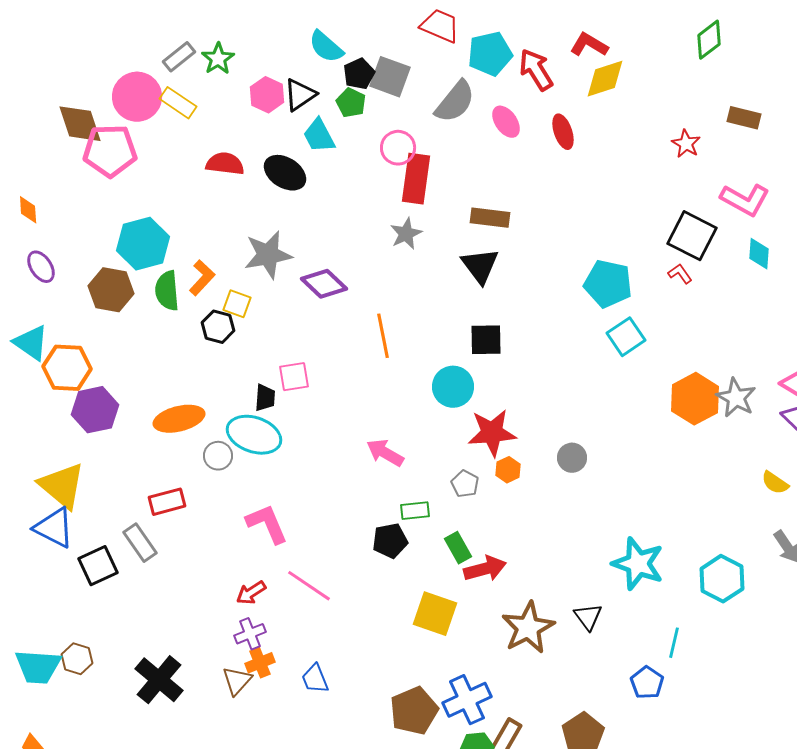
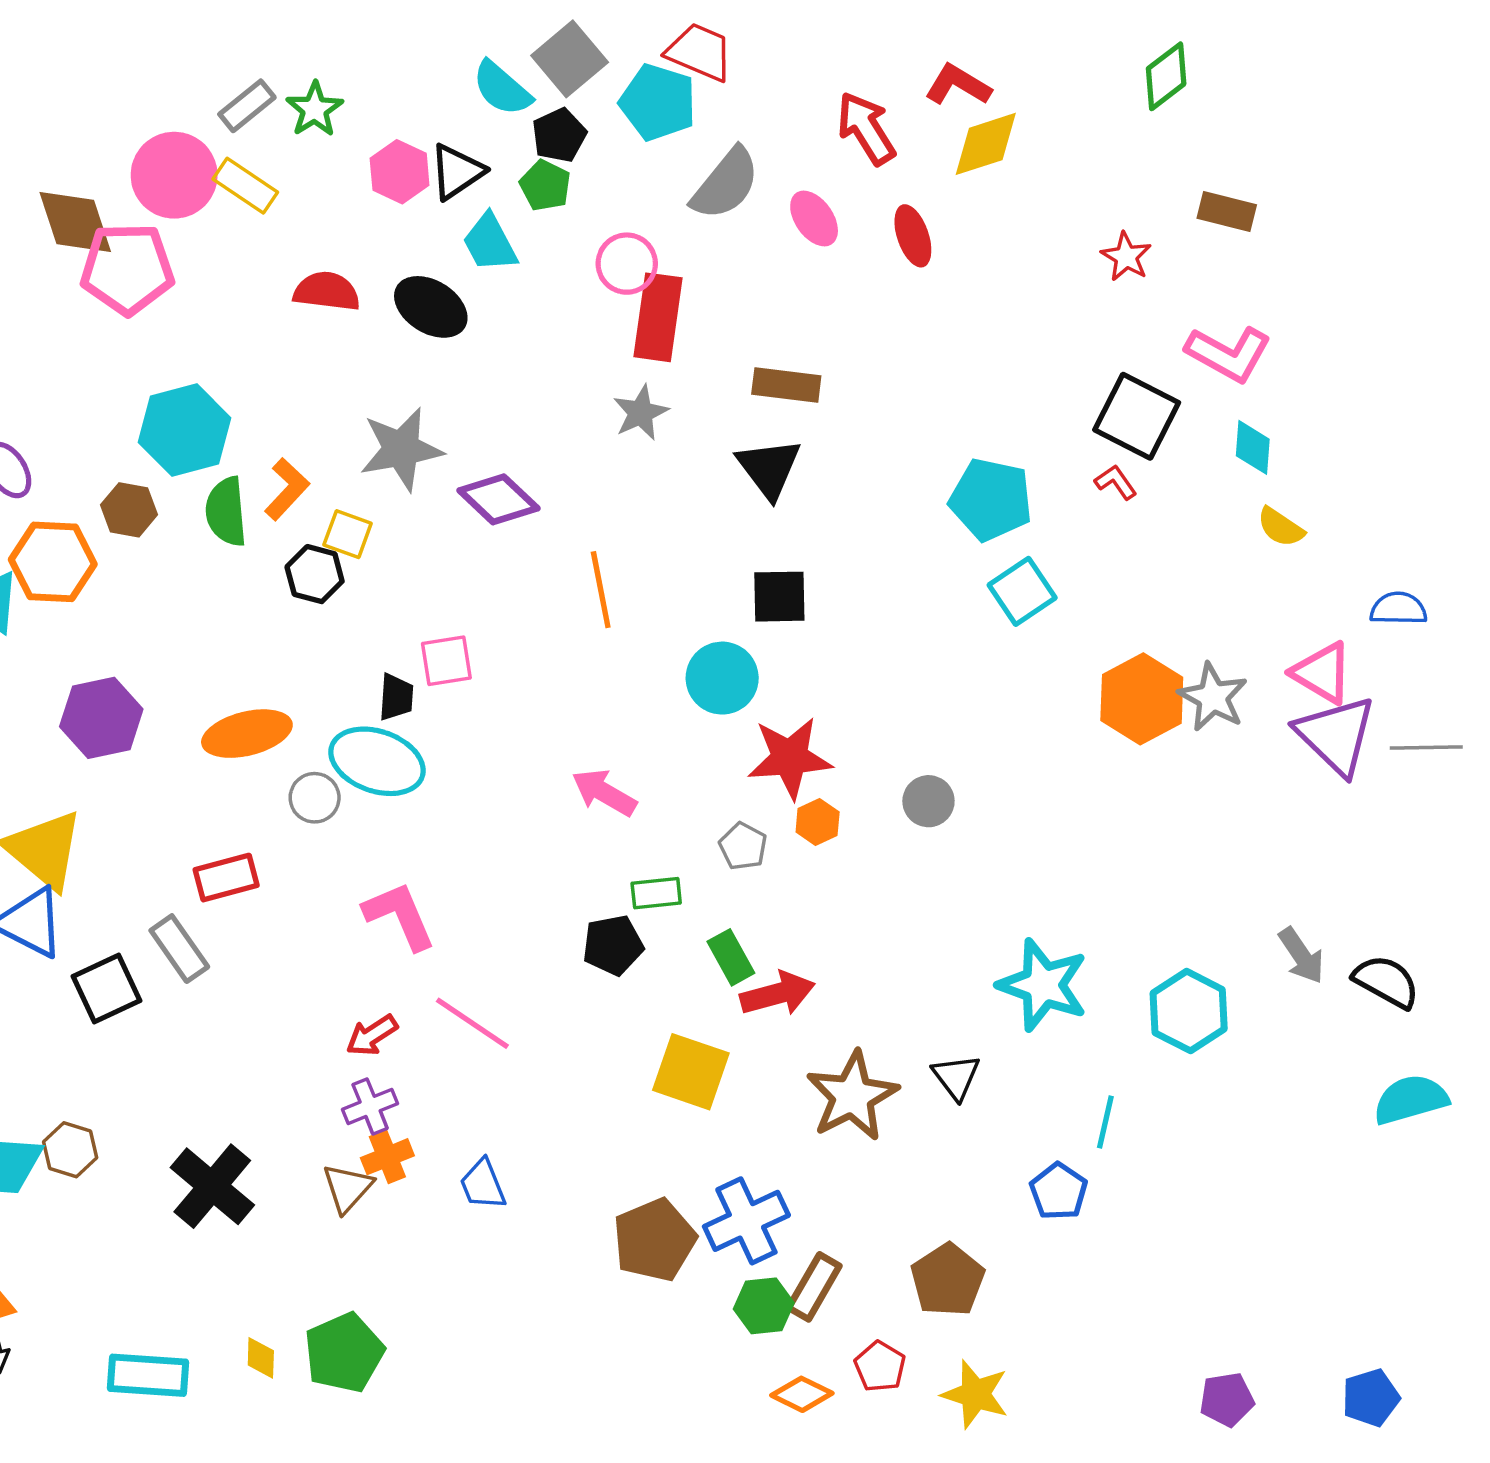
cyan pentagon: (490, 54) -> (658, 102), moved, turned 30
gray square: (390, 77) -> (570, 59), moved, turned 30
brown hexagon: (111, 290) -> (129, 510), size x0.7
orange hexagon: (67, 368) -> (53, 562), moved
yellow semicircle: (775, 483) -> (1281, 527), moved

